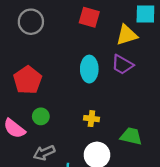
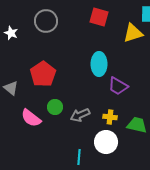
purple trapezoid: (122, 65) -> (118, 86), moved
yellow cross: (91, 119) -> (110, 117), moved
gray arrow: (44, 153) -> (80, 115), moved

